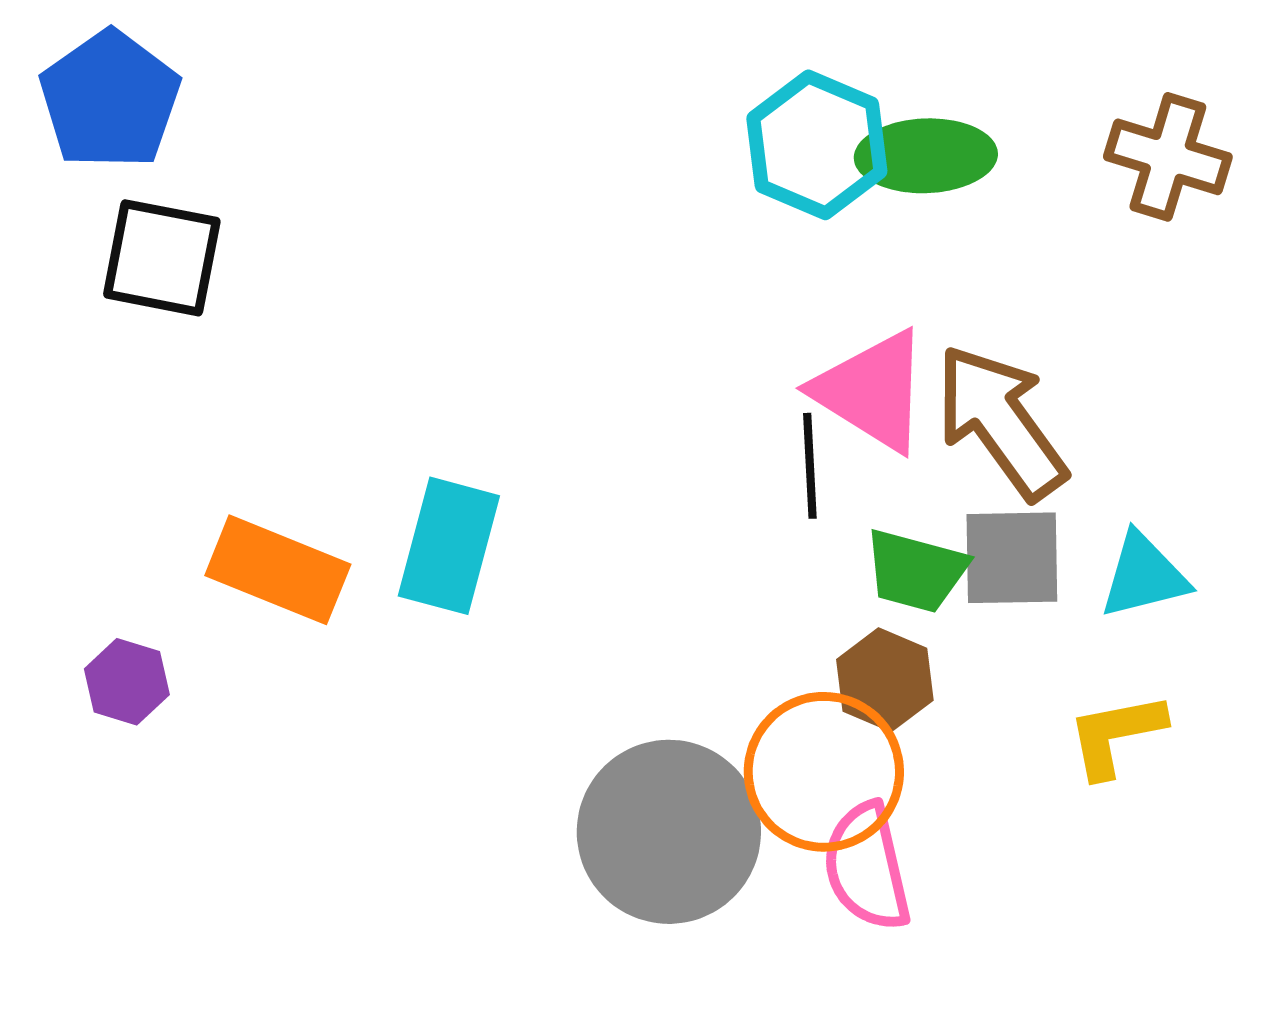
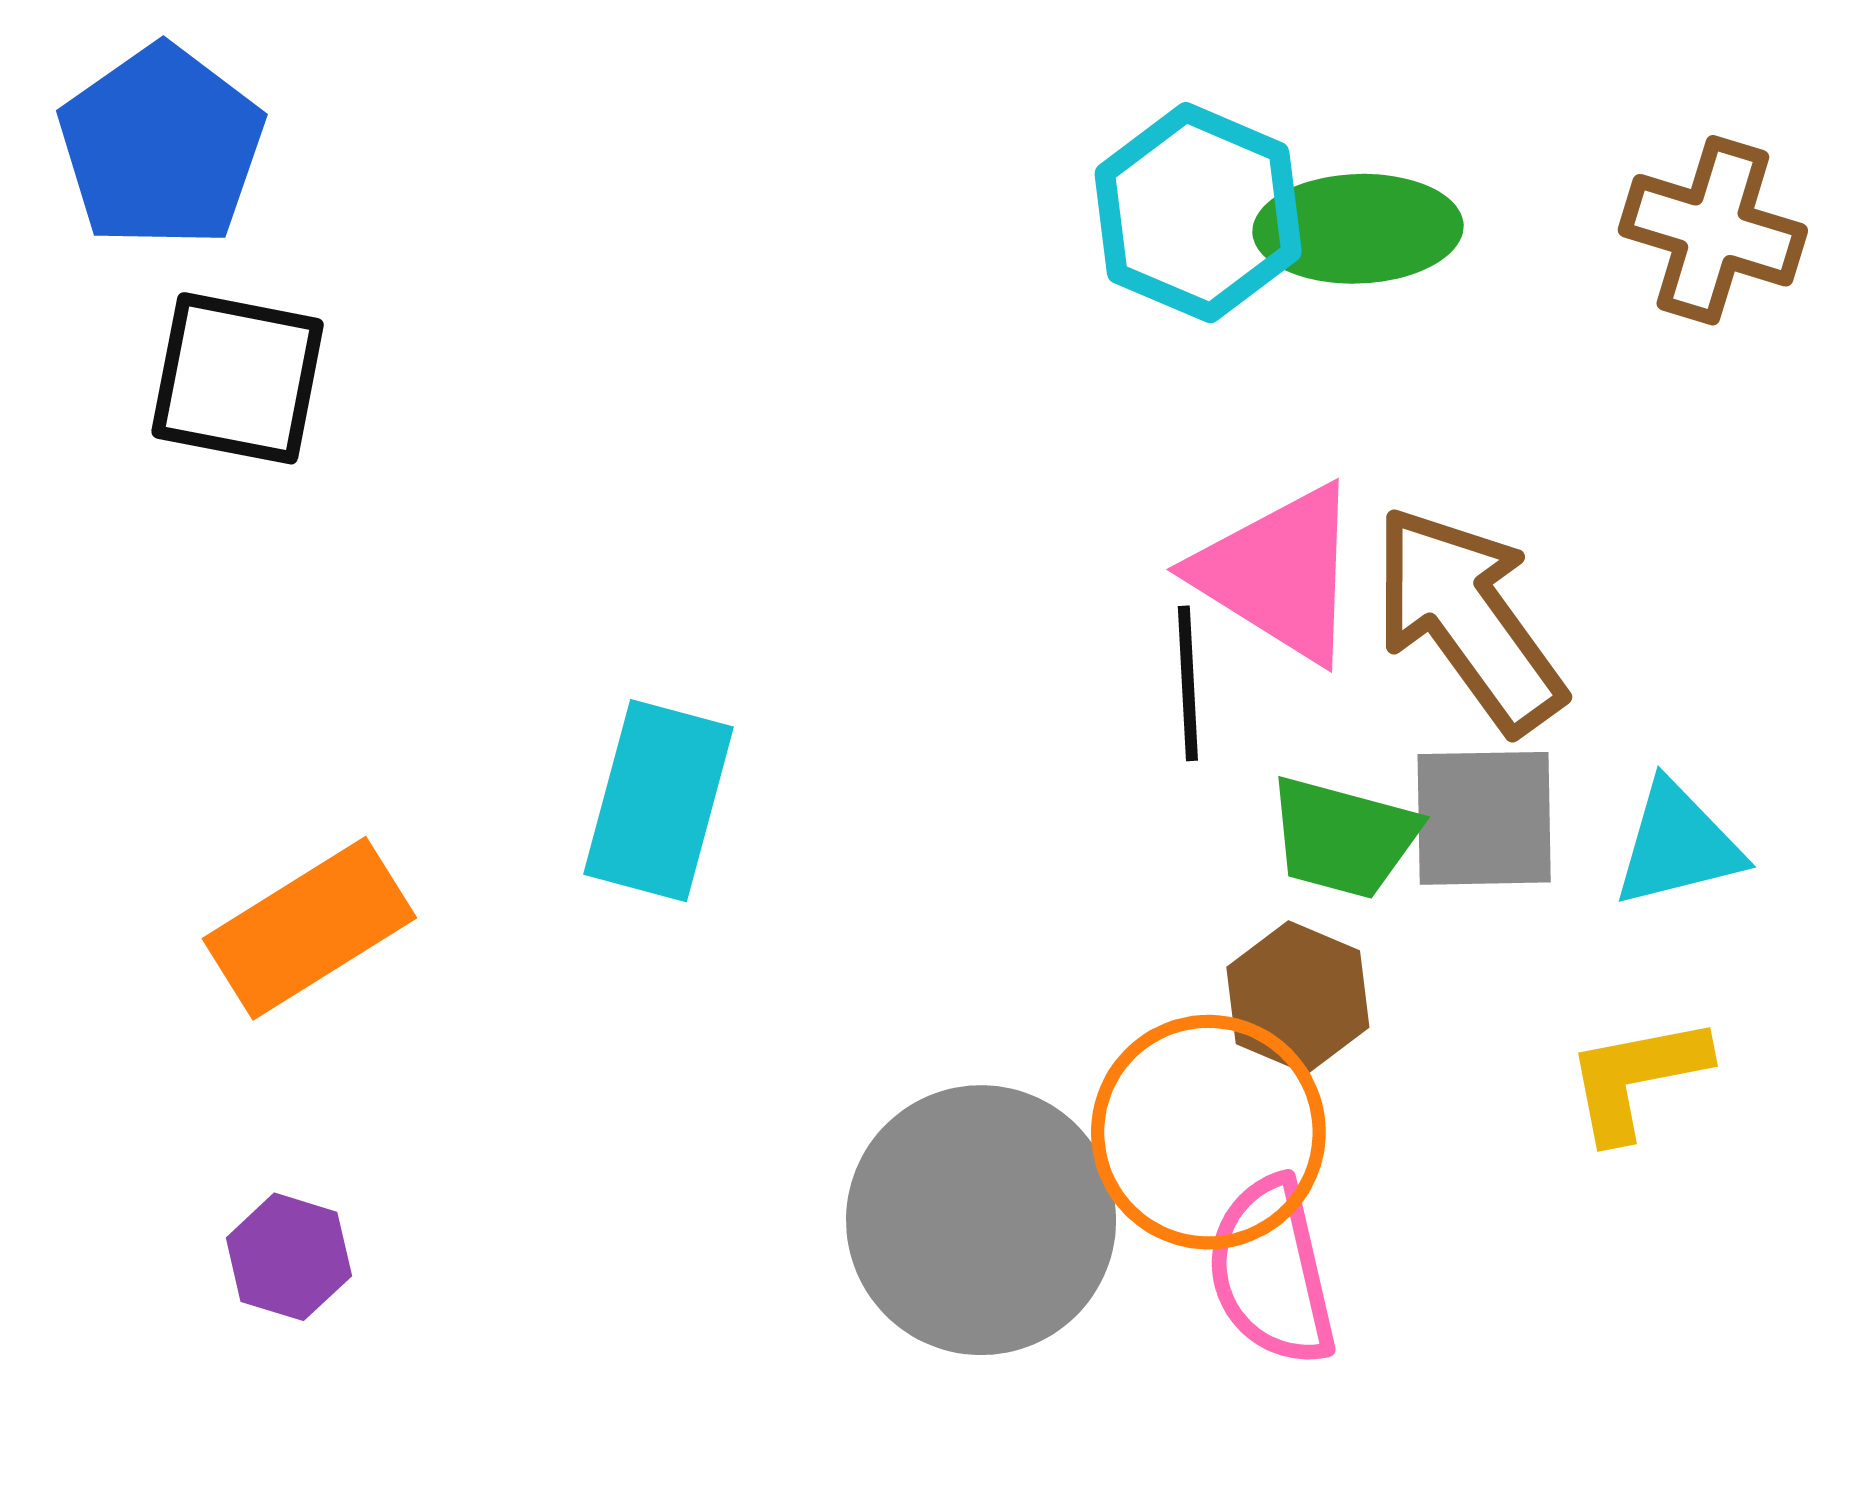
orange rectangle: (278, 570) -> (309, 928), moved, turned -54
purple hexagon: (127, 682) -> (289, 1257), moved

